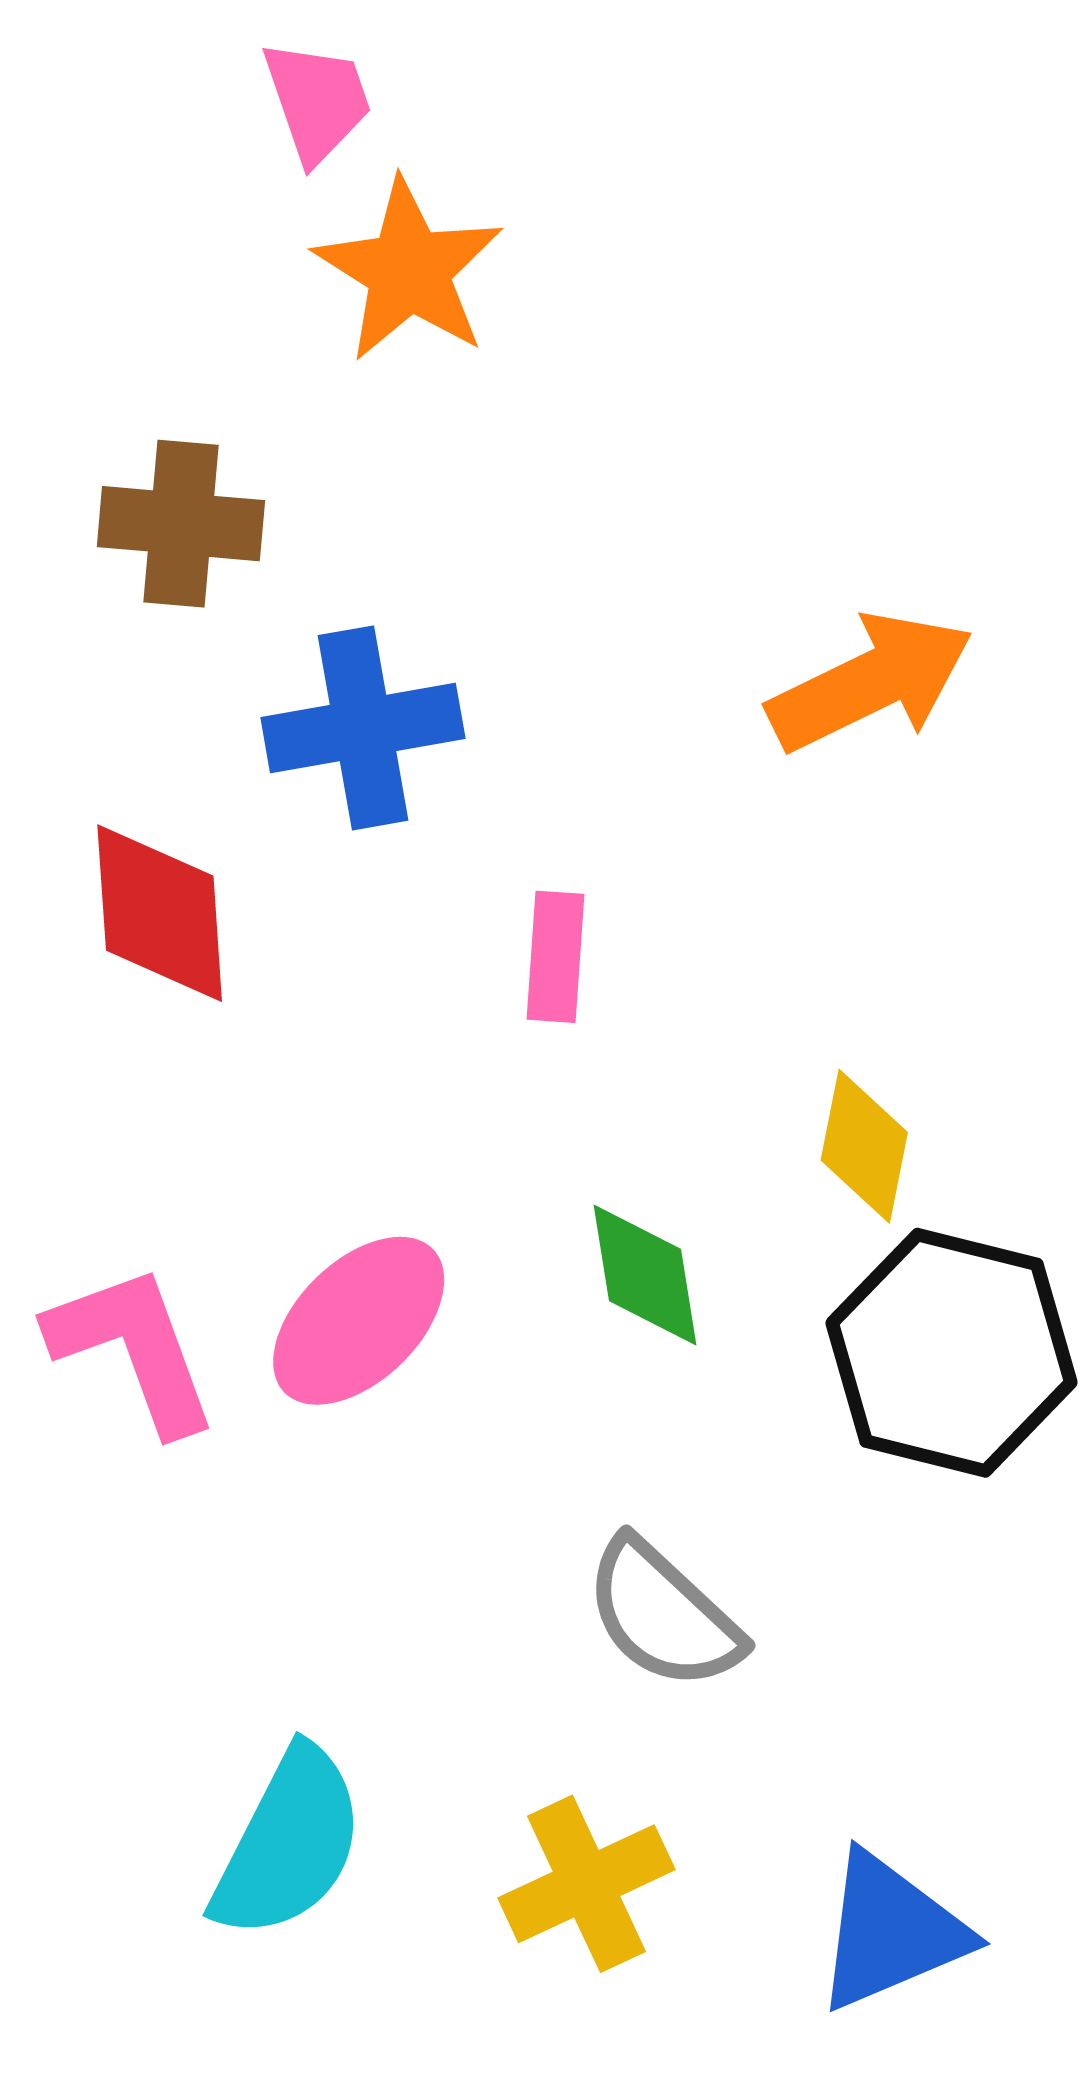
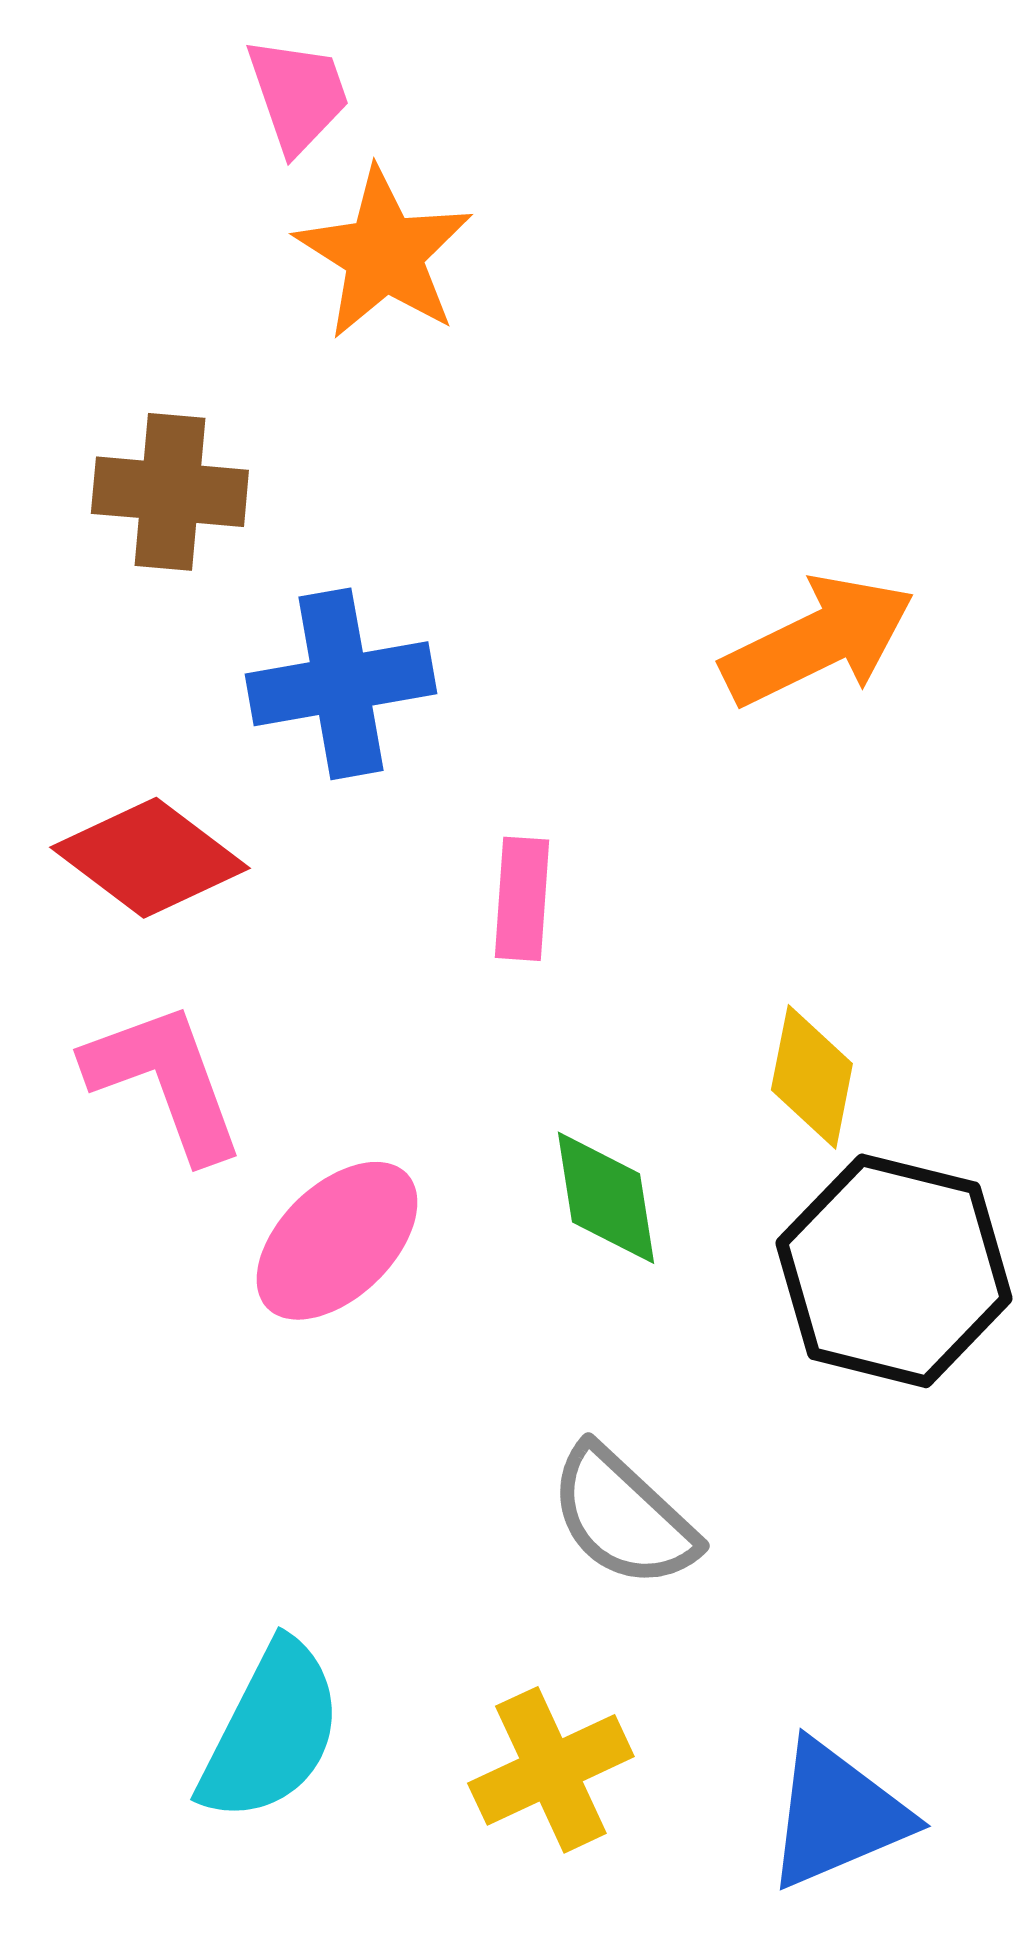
red diamond: (160, 913) -> (150, 858), turned -49
pink L-shape: (133, 1348) -> (165, 1081), moved

